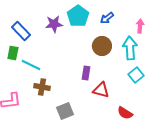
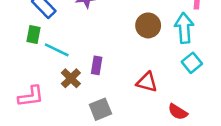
purple rectangle: (86, 73) -> (97, 65), moved
brown cross: (42, 87) -> (71, 78), turned 35

